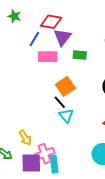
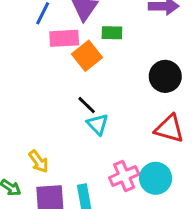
orange square: (65, 86) -> (87, 56), moved
pink cross: (45, 154) -> (124, 176), moved

